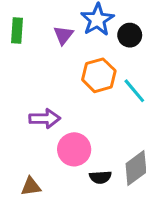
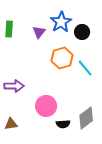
purple arrow: (45, 119) -> (14, 86), moved
brown triangle: (31, 186) -> (11, 124), moved

